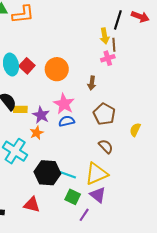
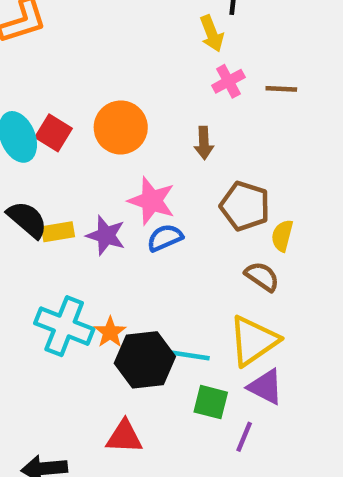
brown line: (114, 45) -> (281, 89), moved, turned -72
yellow semicircle: (135, 130) -> (282, 236), moved
orange star: (37, 133) -> (110, 332), moved

